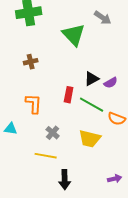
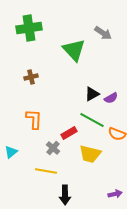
red rectangle: (69, 95) -> (69, 133), moved, turned 49
cyan triangle: (11, 129) -> (11, 152), moved, turned -48

